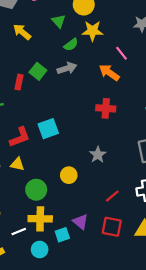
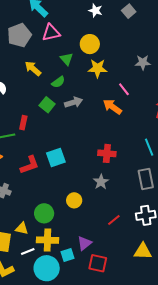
green semicircle: (71, 45) -> (58, 82), moved
red rectangle: (19, 82) -> (23, 123), moved
red cross: (106, 108) -> (107, 153), moved
yellow triangle: (17, 164) -> (22, 228), moved
purple triangle: (80, 222) -> (84, 243), turned 42
red square: (112, 227) -> (98, 263), moved
cyan circle: (40, 249) -> (47, 268), size x1.6

